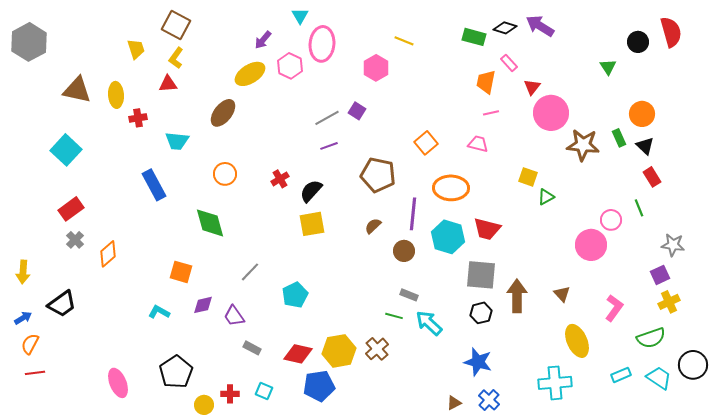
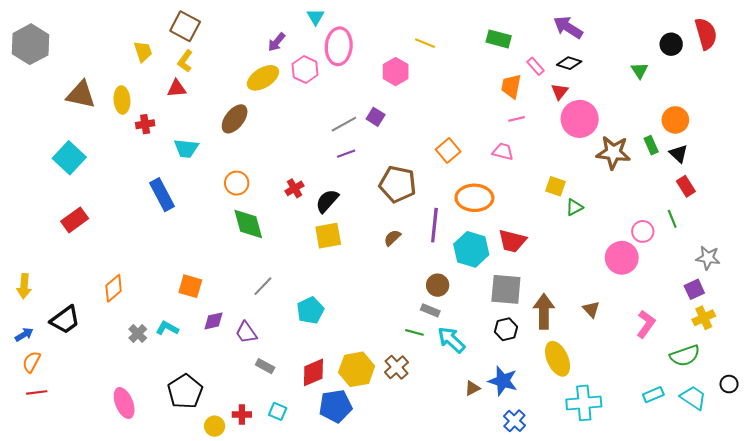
black diamond: (505, 28) -> (569, 63), moved
green diamond: (210, 223) -> (248, 224), moved
gray cross: (75, 240) -> (138, 334), moved
brown circle: (404, 251) -> (438, 285), moved
orange diamond: (108, 254) -> (114, 288), moved
yellow ellipse: (577, 341) -> (558, 359), moved
red diamond: (298, 354) -> (313, 372), turned -36
black circle: (693, 365) -> (729, 384), size x0.6
brown triangle: (454, 403) -> (472, 388), moved

